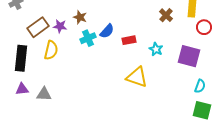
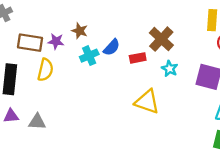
brown cross: (166, 15) -> (161, 39), moved, size x1.5
brown rectangle: (38, 27) -> (30, 43), turned 45

